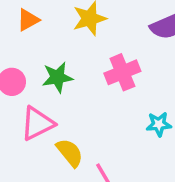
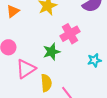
green star: (57, 77) -> (52, 52), moved
yellow semicircle: (70, 153) -> (46, 83), turned 42

